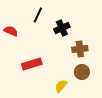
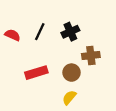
black line: (38, 15) -> (40, 32), moved
brown circle: (82, 72) -> (72, 73), moved

